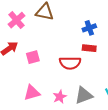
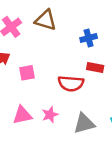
blue cross: (89, 28) -> (89, 38), moved
pink star: (60, 97) -> (50, 115), moved

